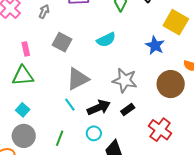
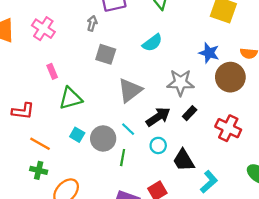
gray arrow: (44, 12) -> (92, 23), moved
blue star: (155, 45) -> (209, 53), moved
pink rectangle: (26, 49) -> (52, 71), moved
cyan line: (70, 105) -> (128, 129), moved
gray circle: (24, 136) -> (103, 138), moved

